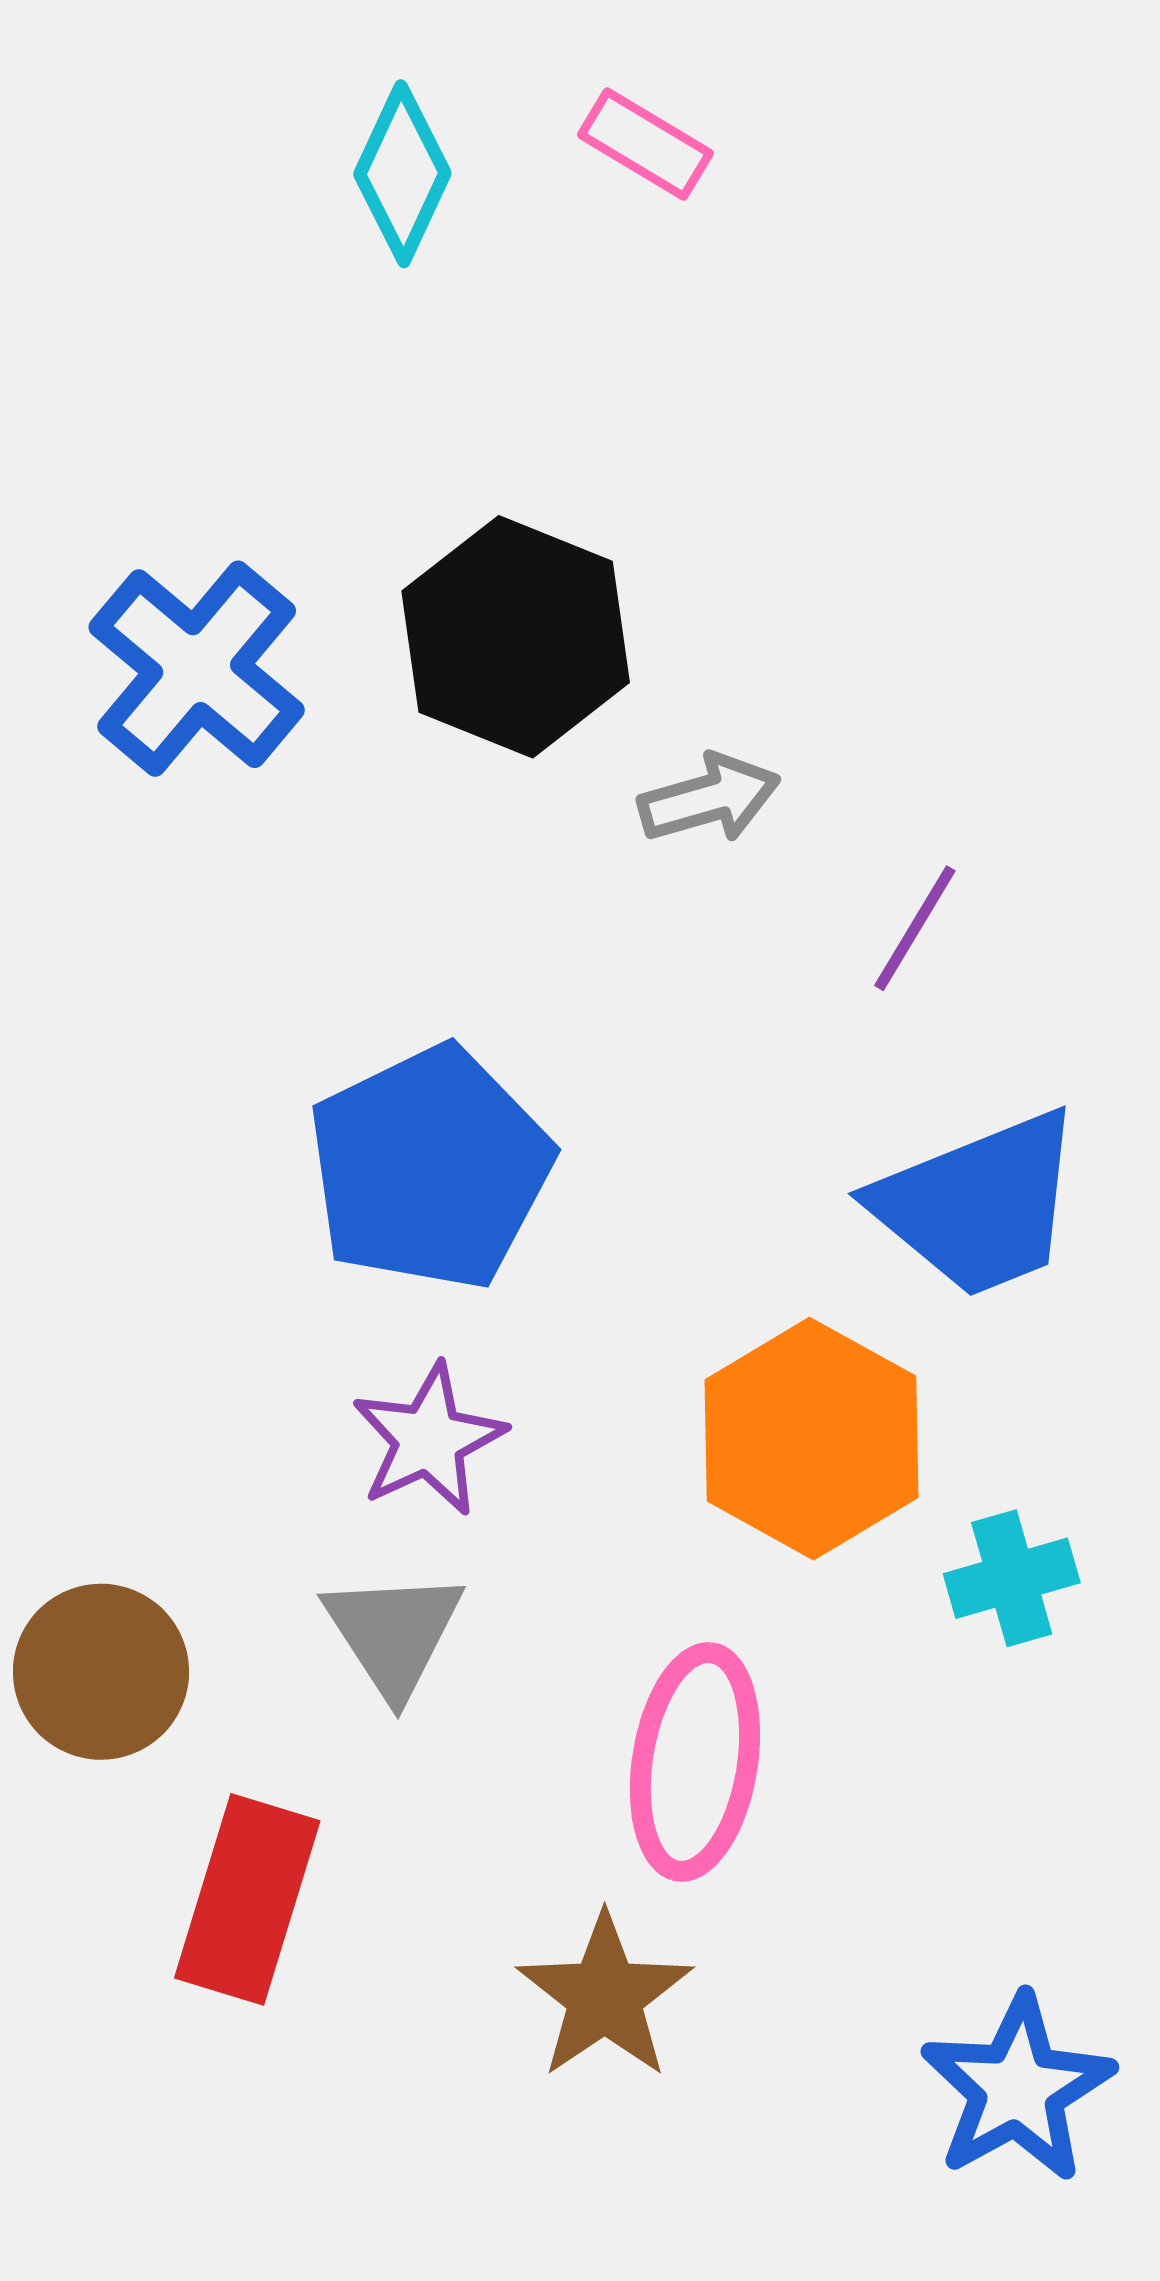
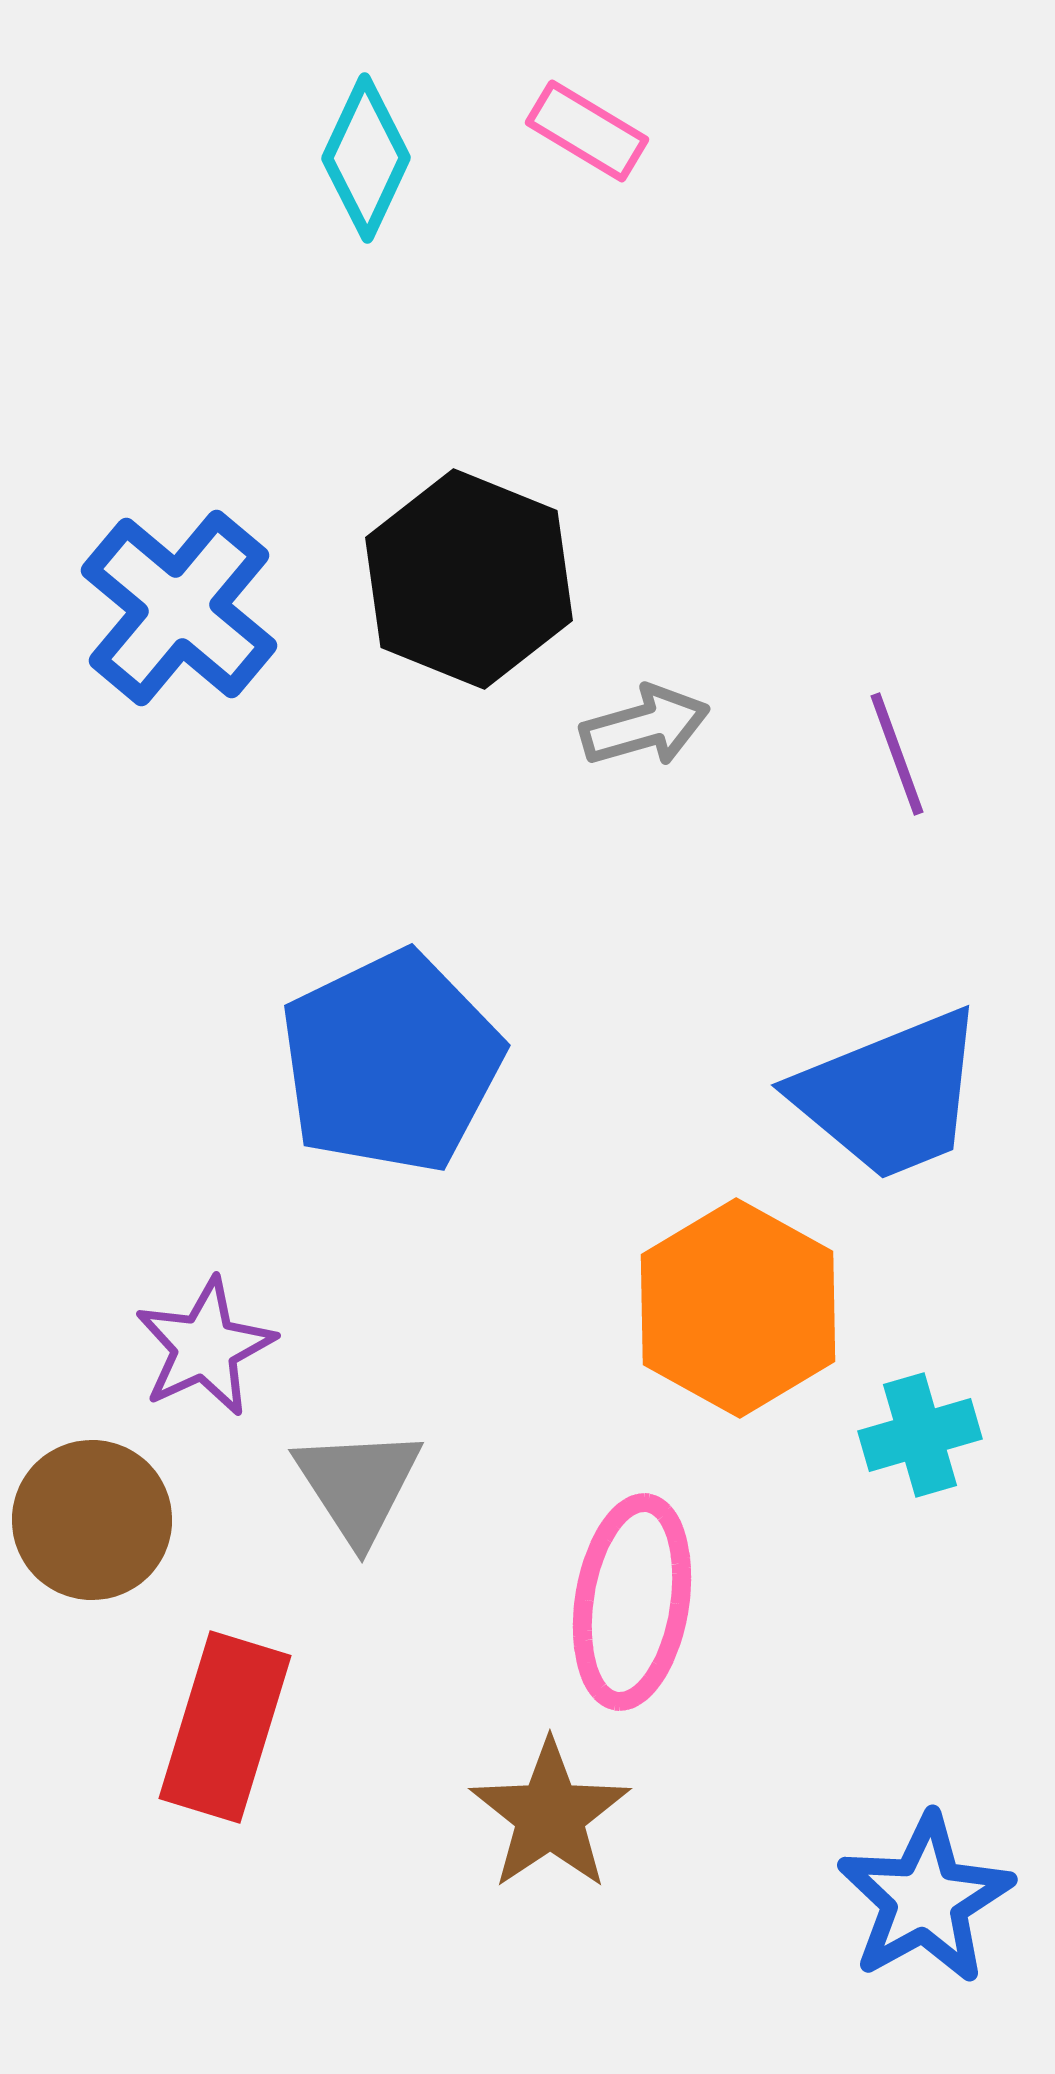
purple line: (915, 928) -> (897, 754), moved, turned -51
purple star: (429, 1440) -> (205, 1347), moved

